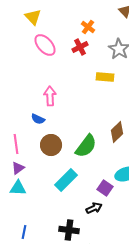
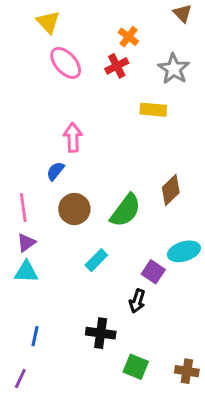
blue semicircle: (38, 119) -> (55, 171), turned 104
cyan rectangle: (66, 180) -> (96, 260), size x0.7
black arrow: (94, 208) -> (137, 301), turned 133

